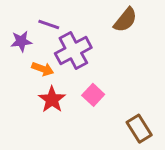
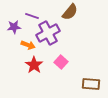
brown semicircle: (125, 20) -> (70, 12), moved
brown rectangle: (139, 129) -> (91, 84), turned -54

